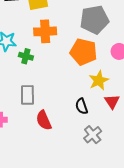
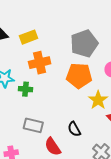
gray rectangle: (27, 95) -> (33, 125), turned -66
black semicircle: (82, 106) -> (74, 129), moved

